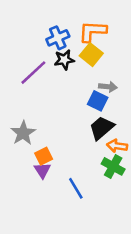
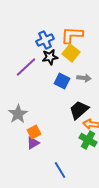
blue square: (98, 101) -> (62, 81), moved
purple triangle: (42, 170) -> (33, 143), turned 32
blue line: (76, 188) -> (60, 170), moved

